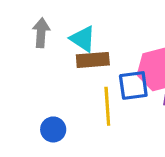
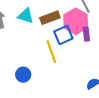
brown rectangle: (93, 60) -> (50, 18), moved

